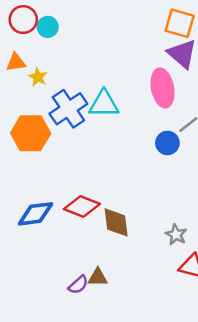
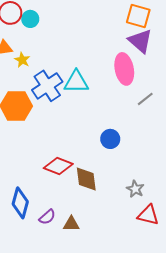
blue circle: (167, 143) -> (110, 139), moved
blue diamond: (35, 214) -> (20, 203), moved, turned -68
purple semicircle: (78, 285) -> (47, 217), moved

